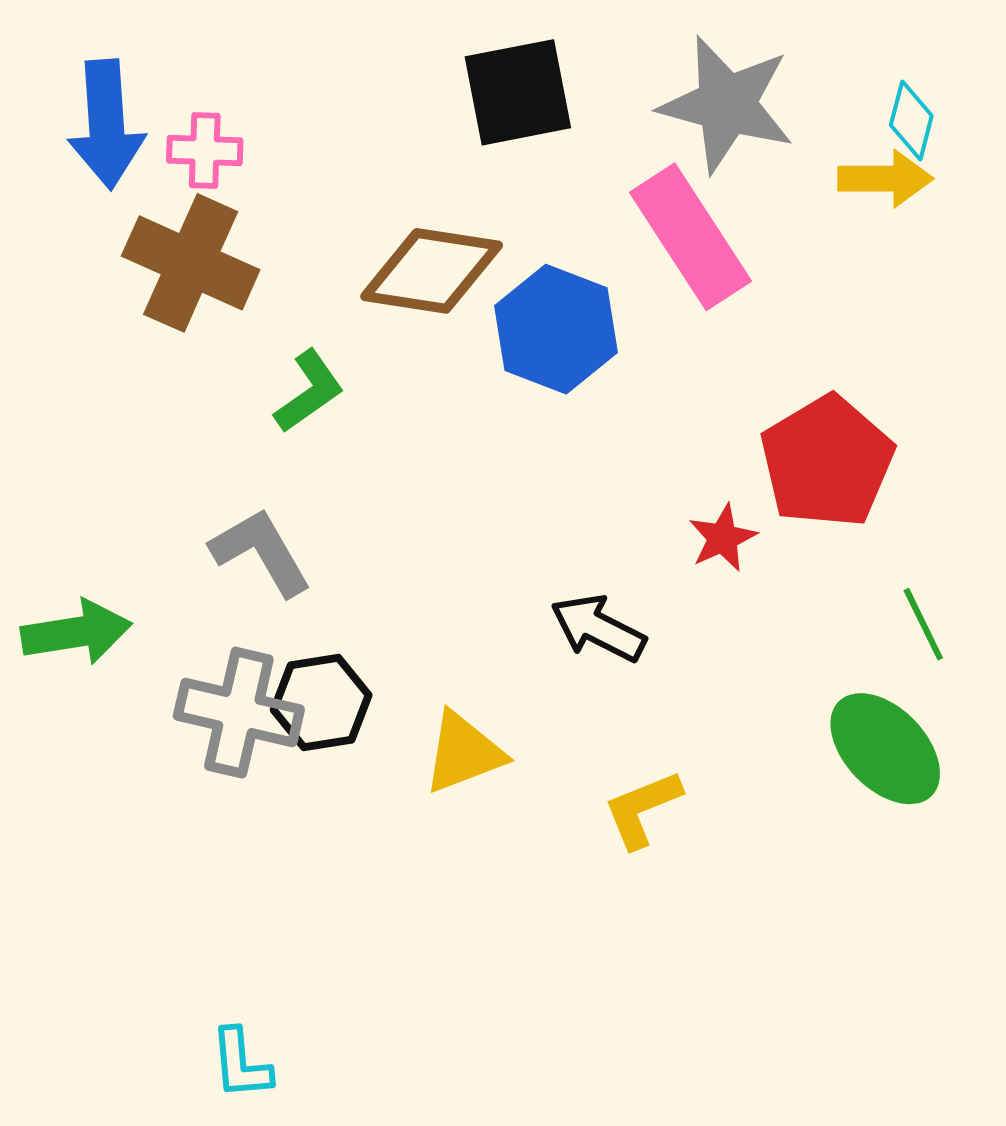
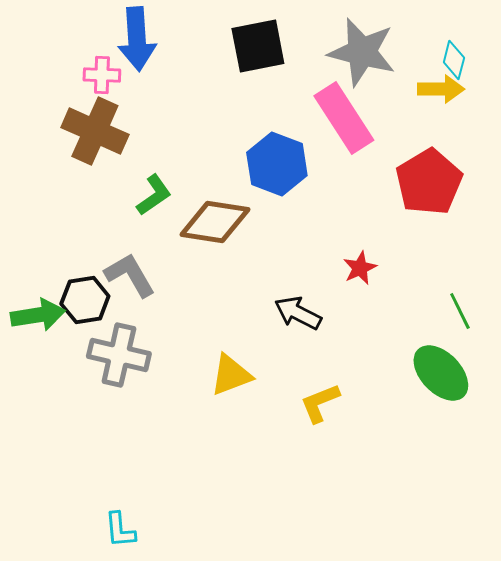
blue arrow: (106, 124) -> (137, 39), moved
brown diamond: (432, 271) -> (215, 222), moved
red pentagon: (827, 462) -> (429, 182), moved
black hexagon: (321, 703) -> (85, 300), moved

